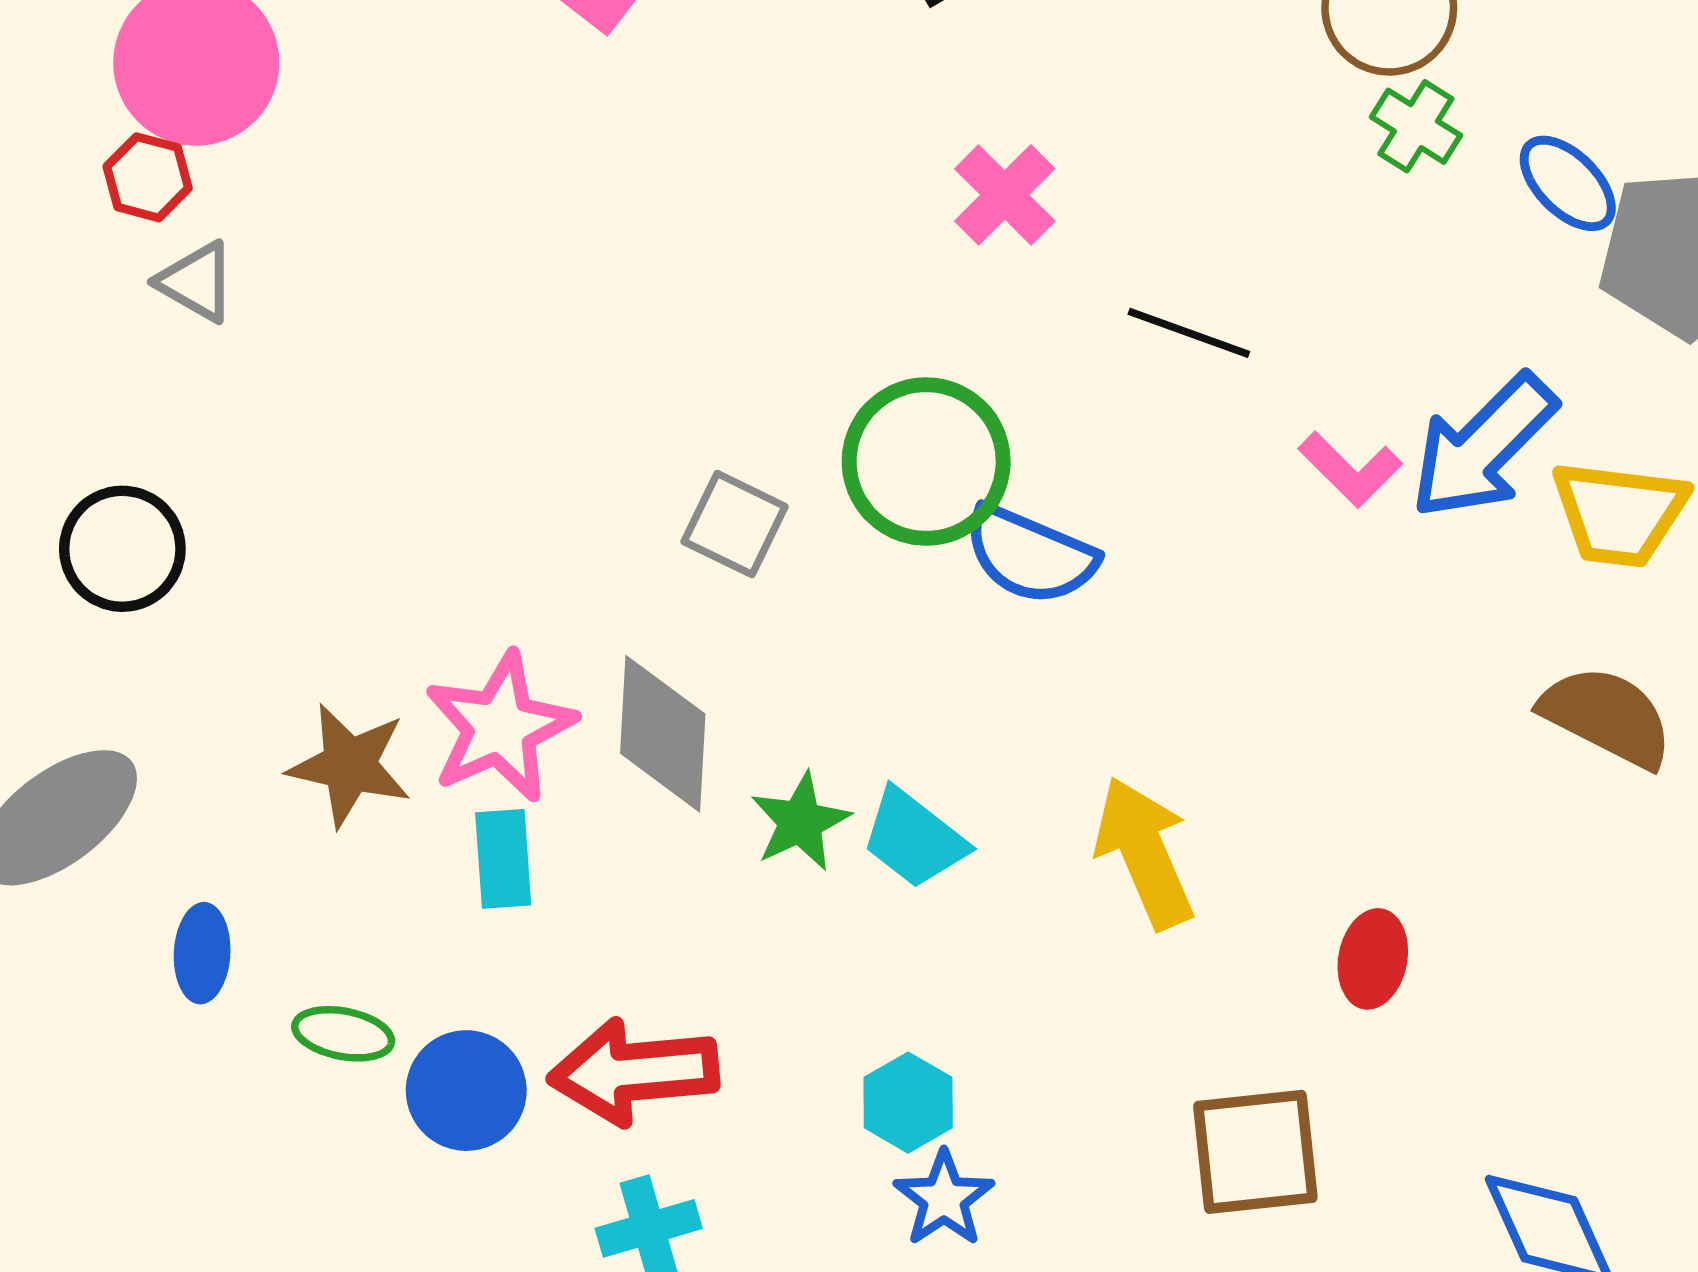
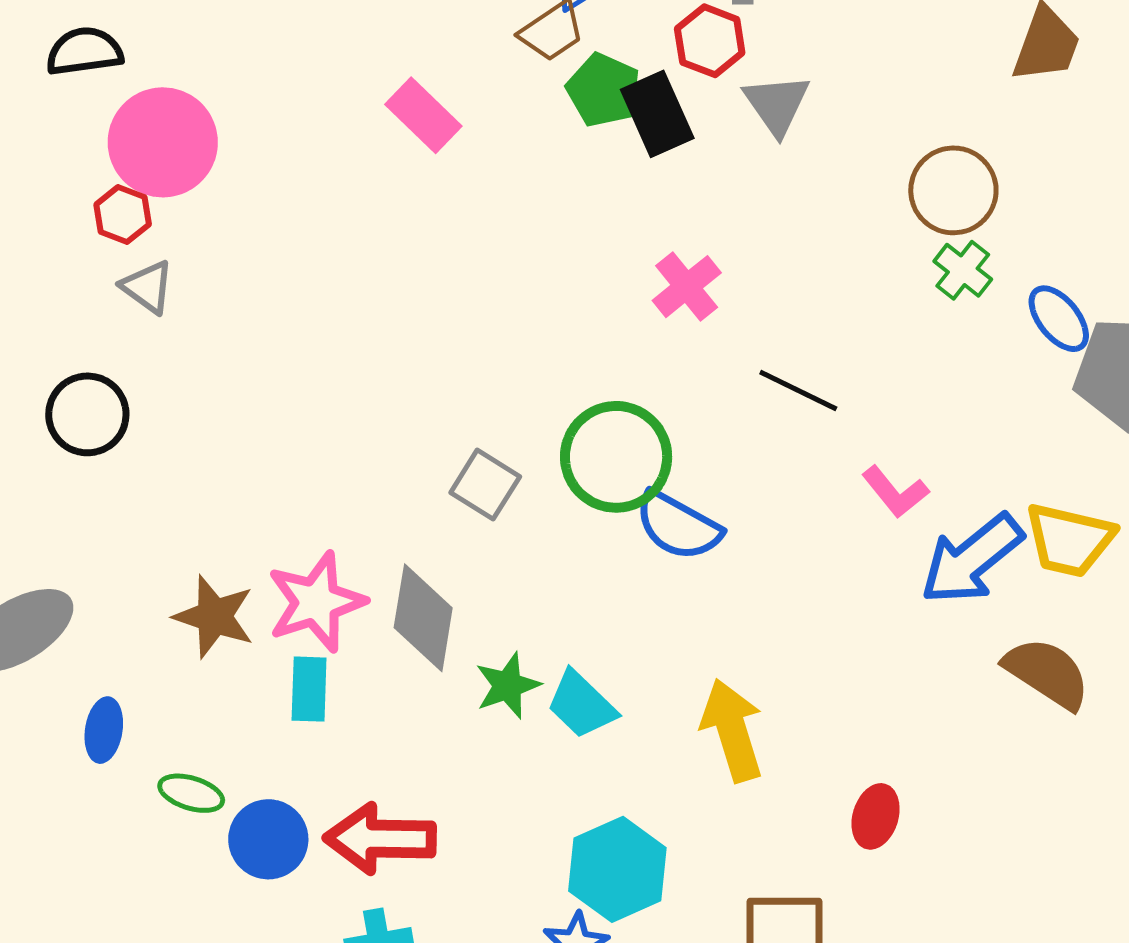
blue arrow: (1483, 447) -> (972, 559), moved
black circle: (122, 549) -> (87, 414), moved
cyan hexagon: (908, 1103) -> (617, 869), moved, size x1.6

